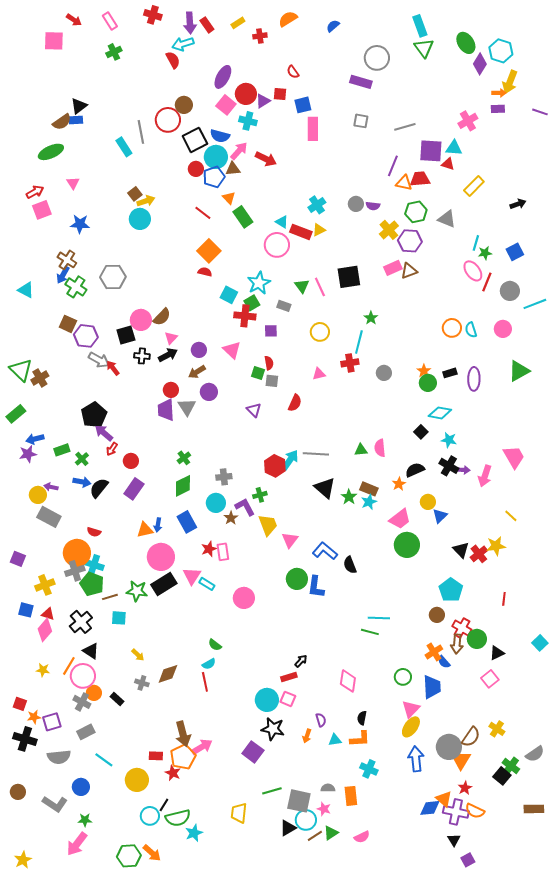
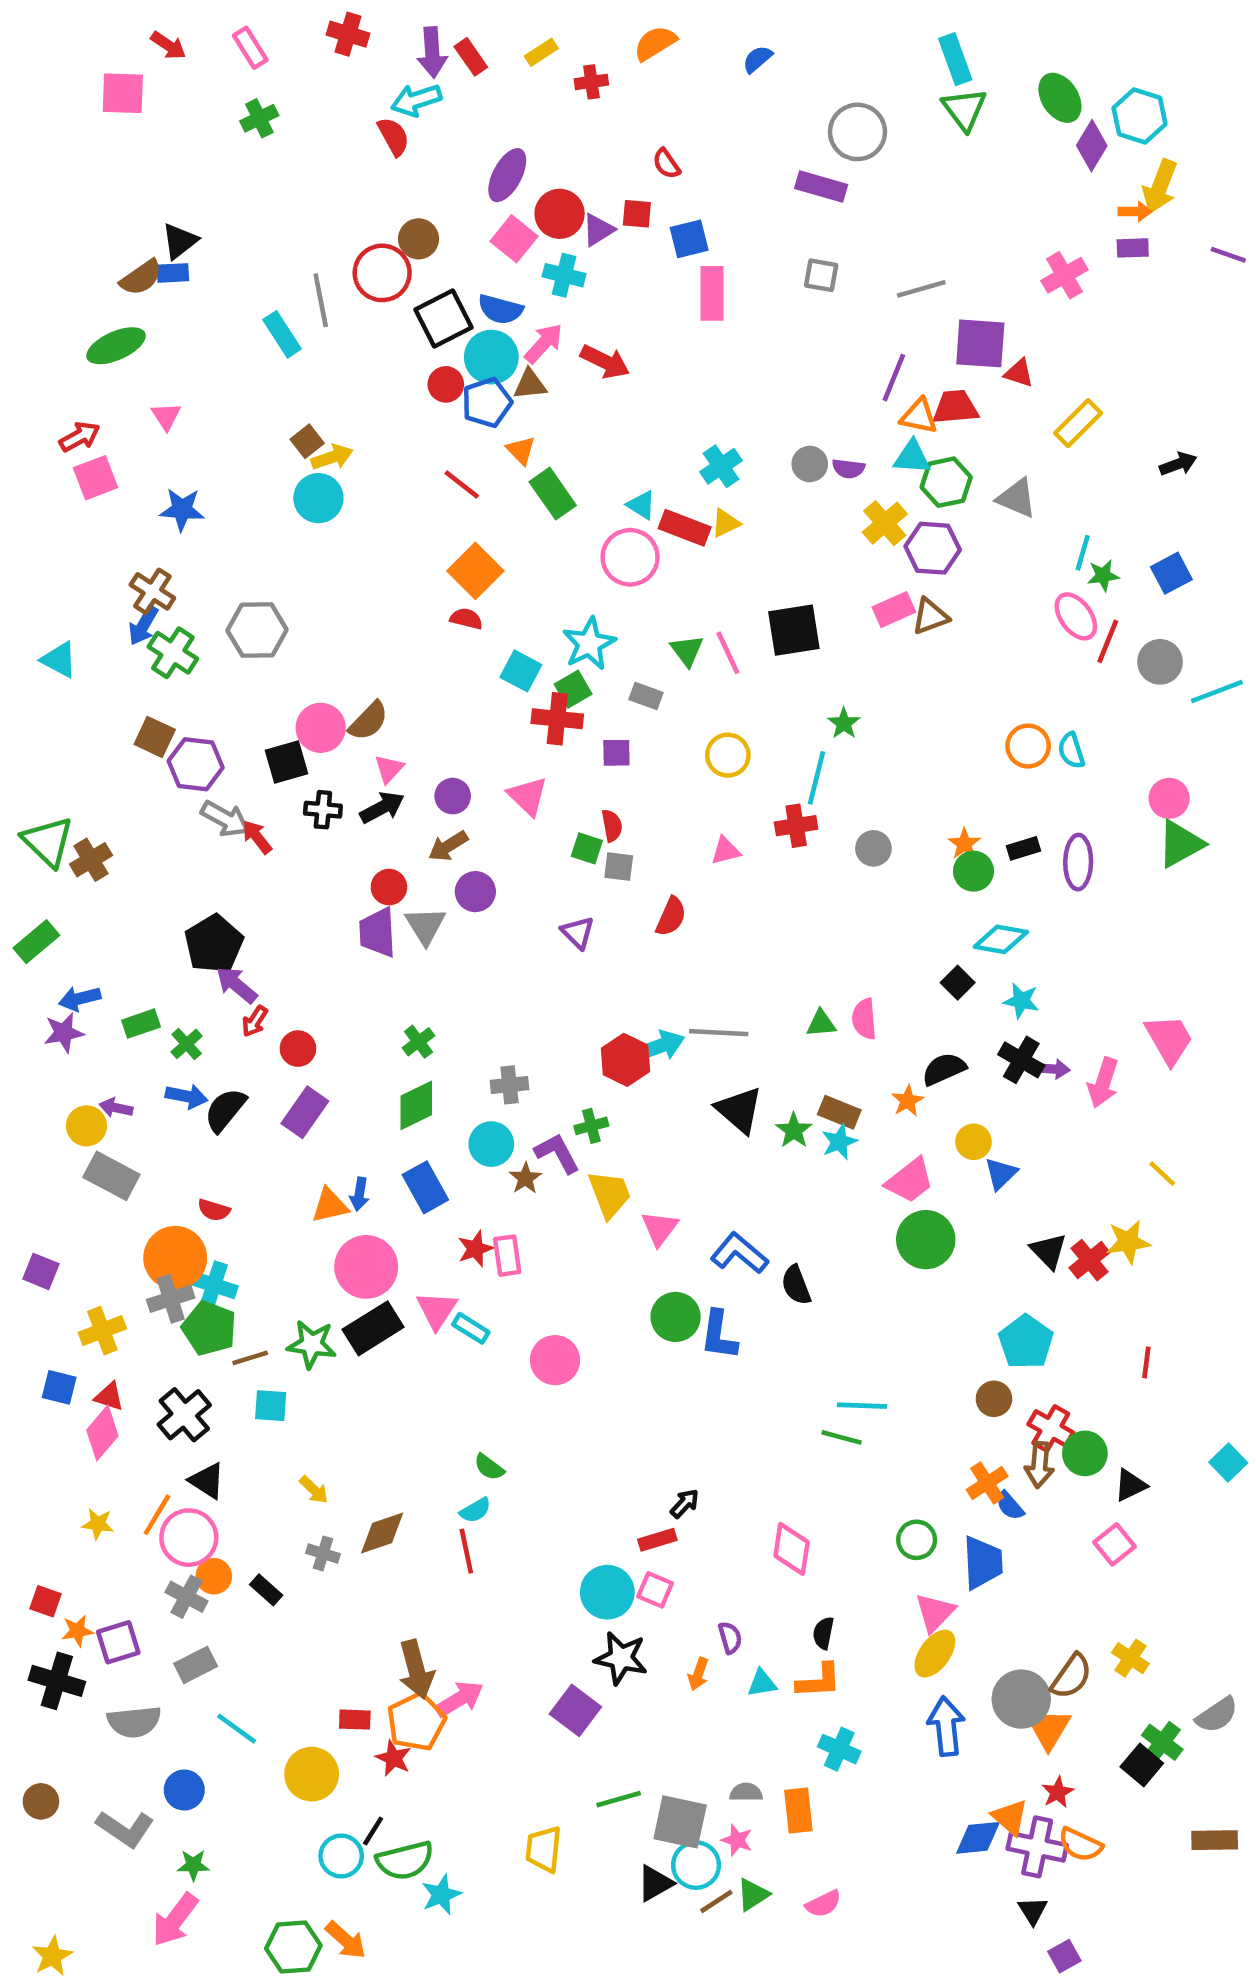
cyan triangle: (454, 148) -> (912, 457), moved
pink circle: (503, 329) -> (1169, 798), moved
cyan arrow: (290, 460) -> (660, 1046), turned 35

